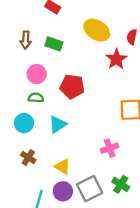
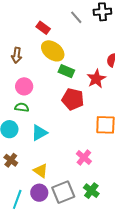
yellow ellipse: (97, 30) -> (53, 51), moved
green rectangle: (54, 44) -> (66, 71), moved
red pentagon: (72, 86) -> (73, 99), moved
pink cross: (110, 148) -> (84, 157), turned -35

